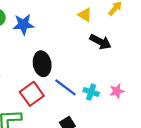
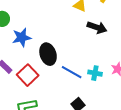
blue star: (23, 24) -> (22, 37), moved
red square: (32, 94) -> (28, 75), moved

